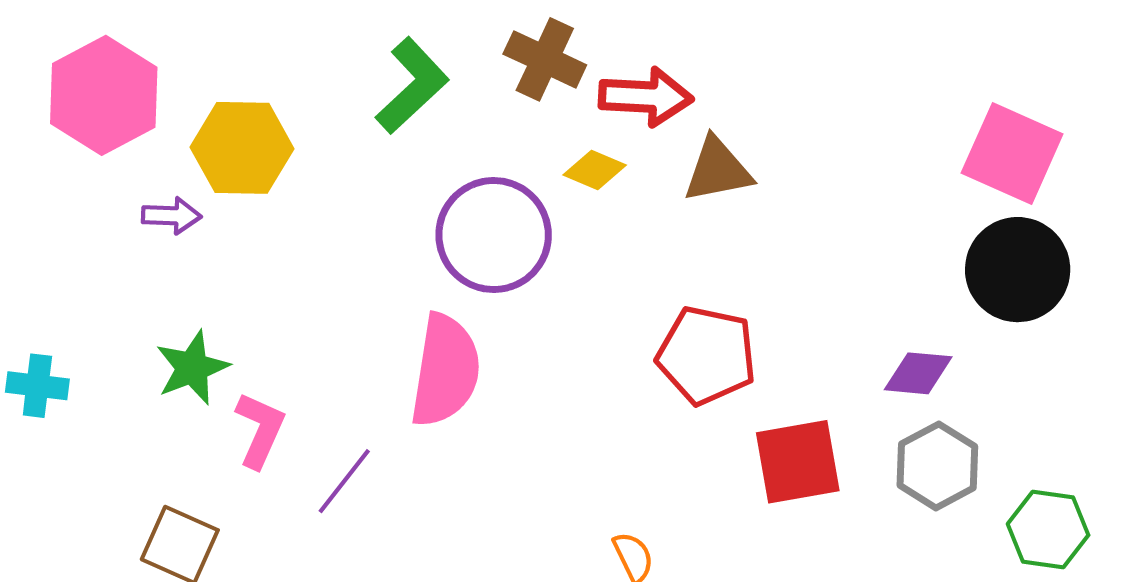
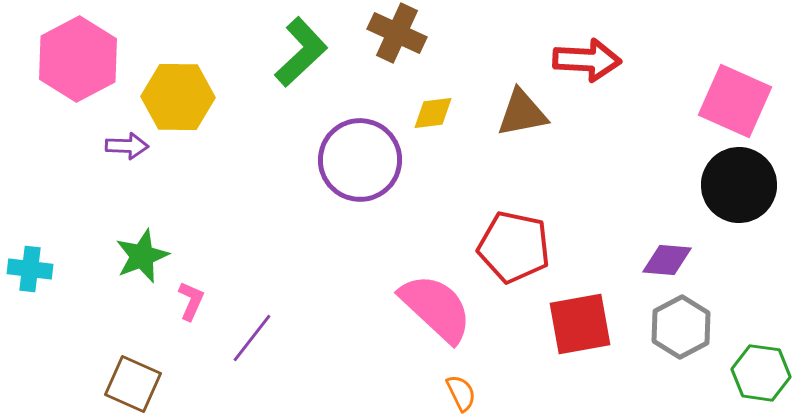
red arrow: (646, 97) -> (587, 60), moved
yellow diamond: (595, 170) -> (433, 113), turned -30
pink semicircle: (445, 371) -> (436, 308), moved, turned -56
pink L-shape: (260, 430) -> (191, 301), size x0.7

